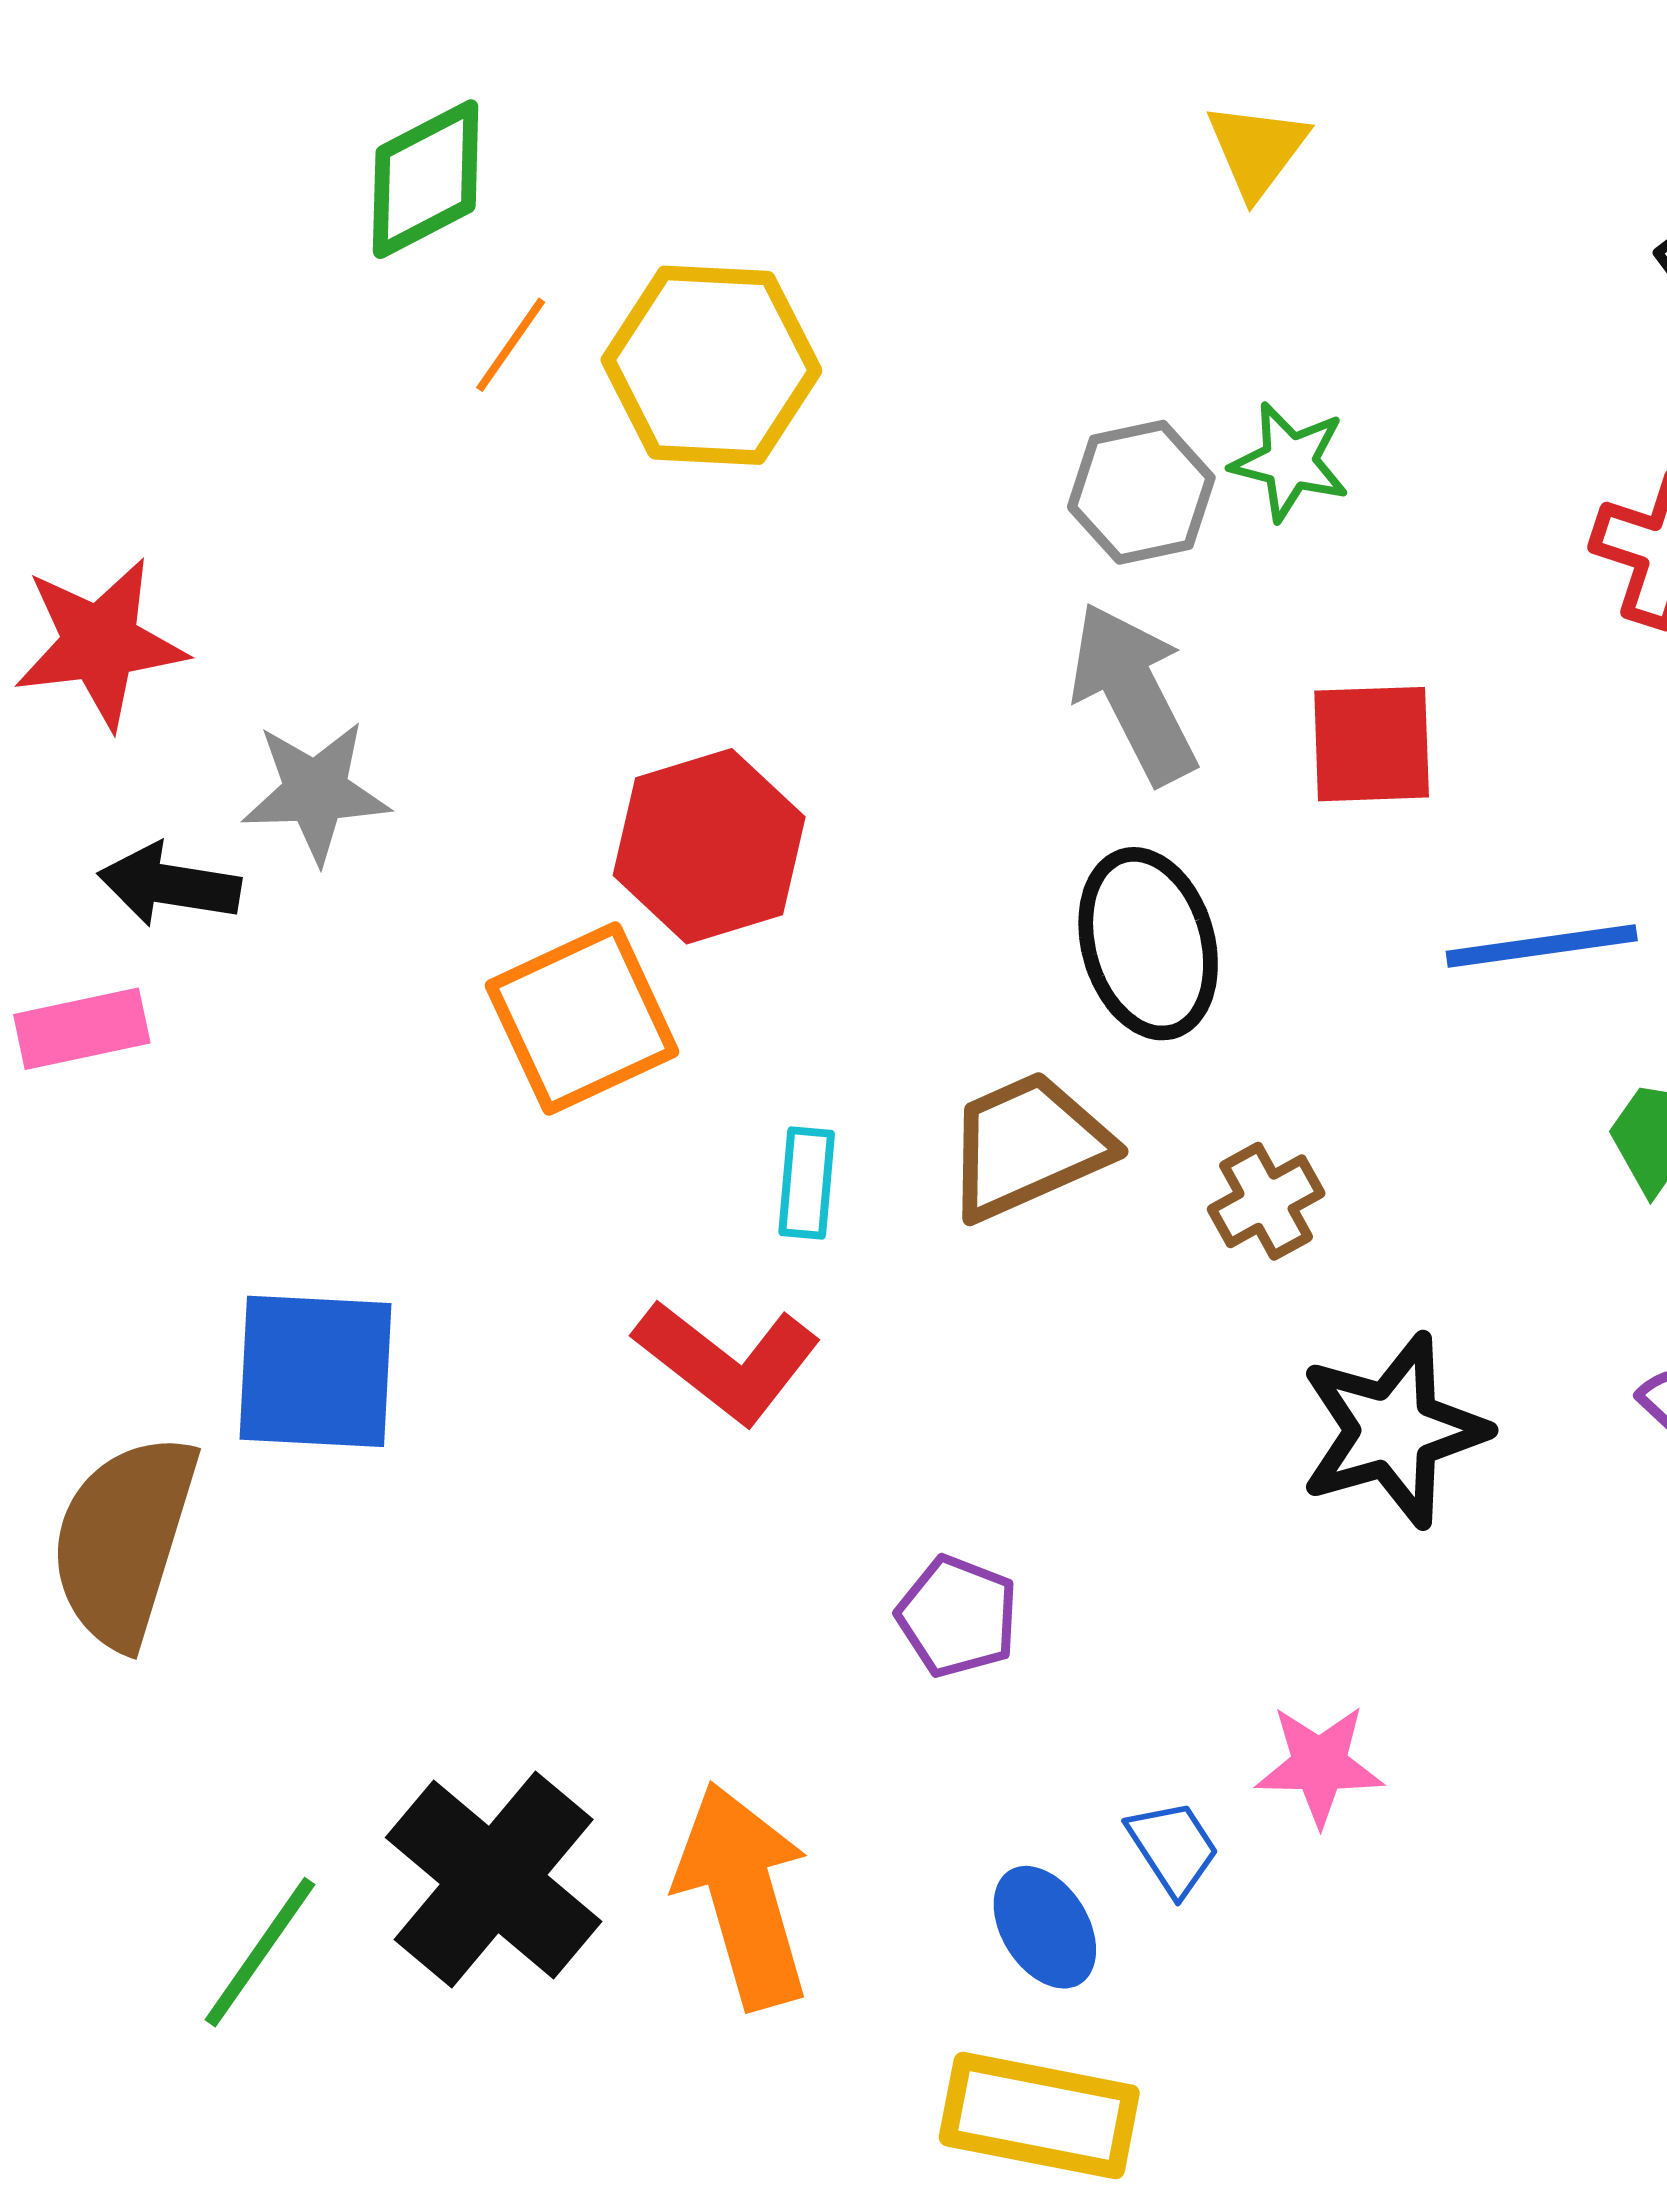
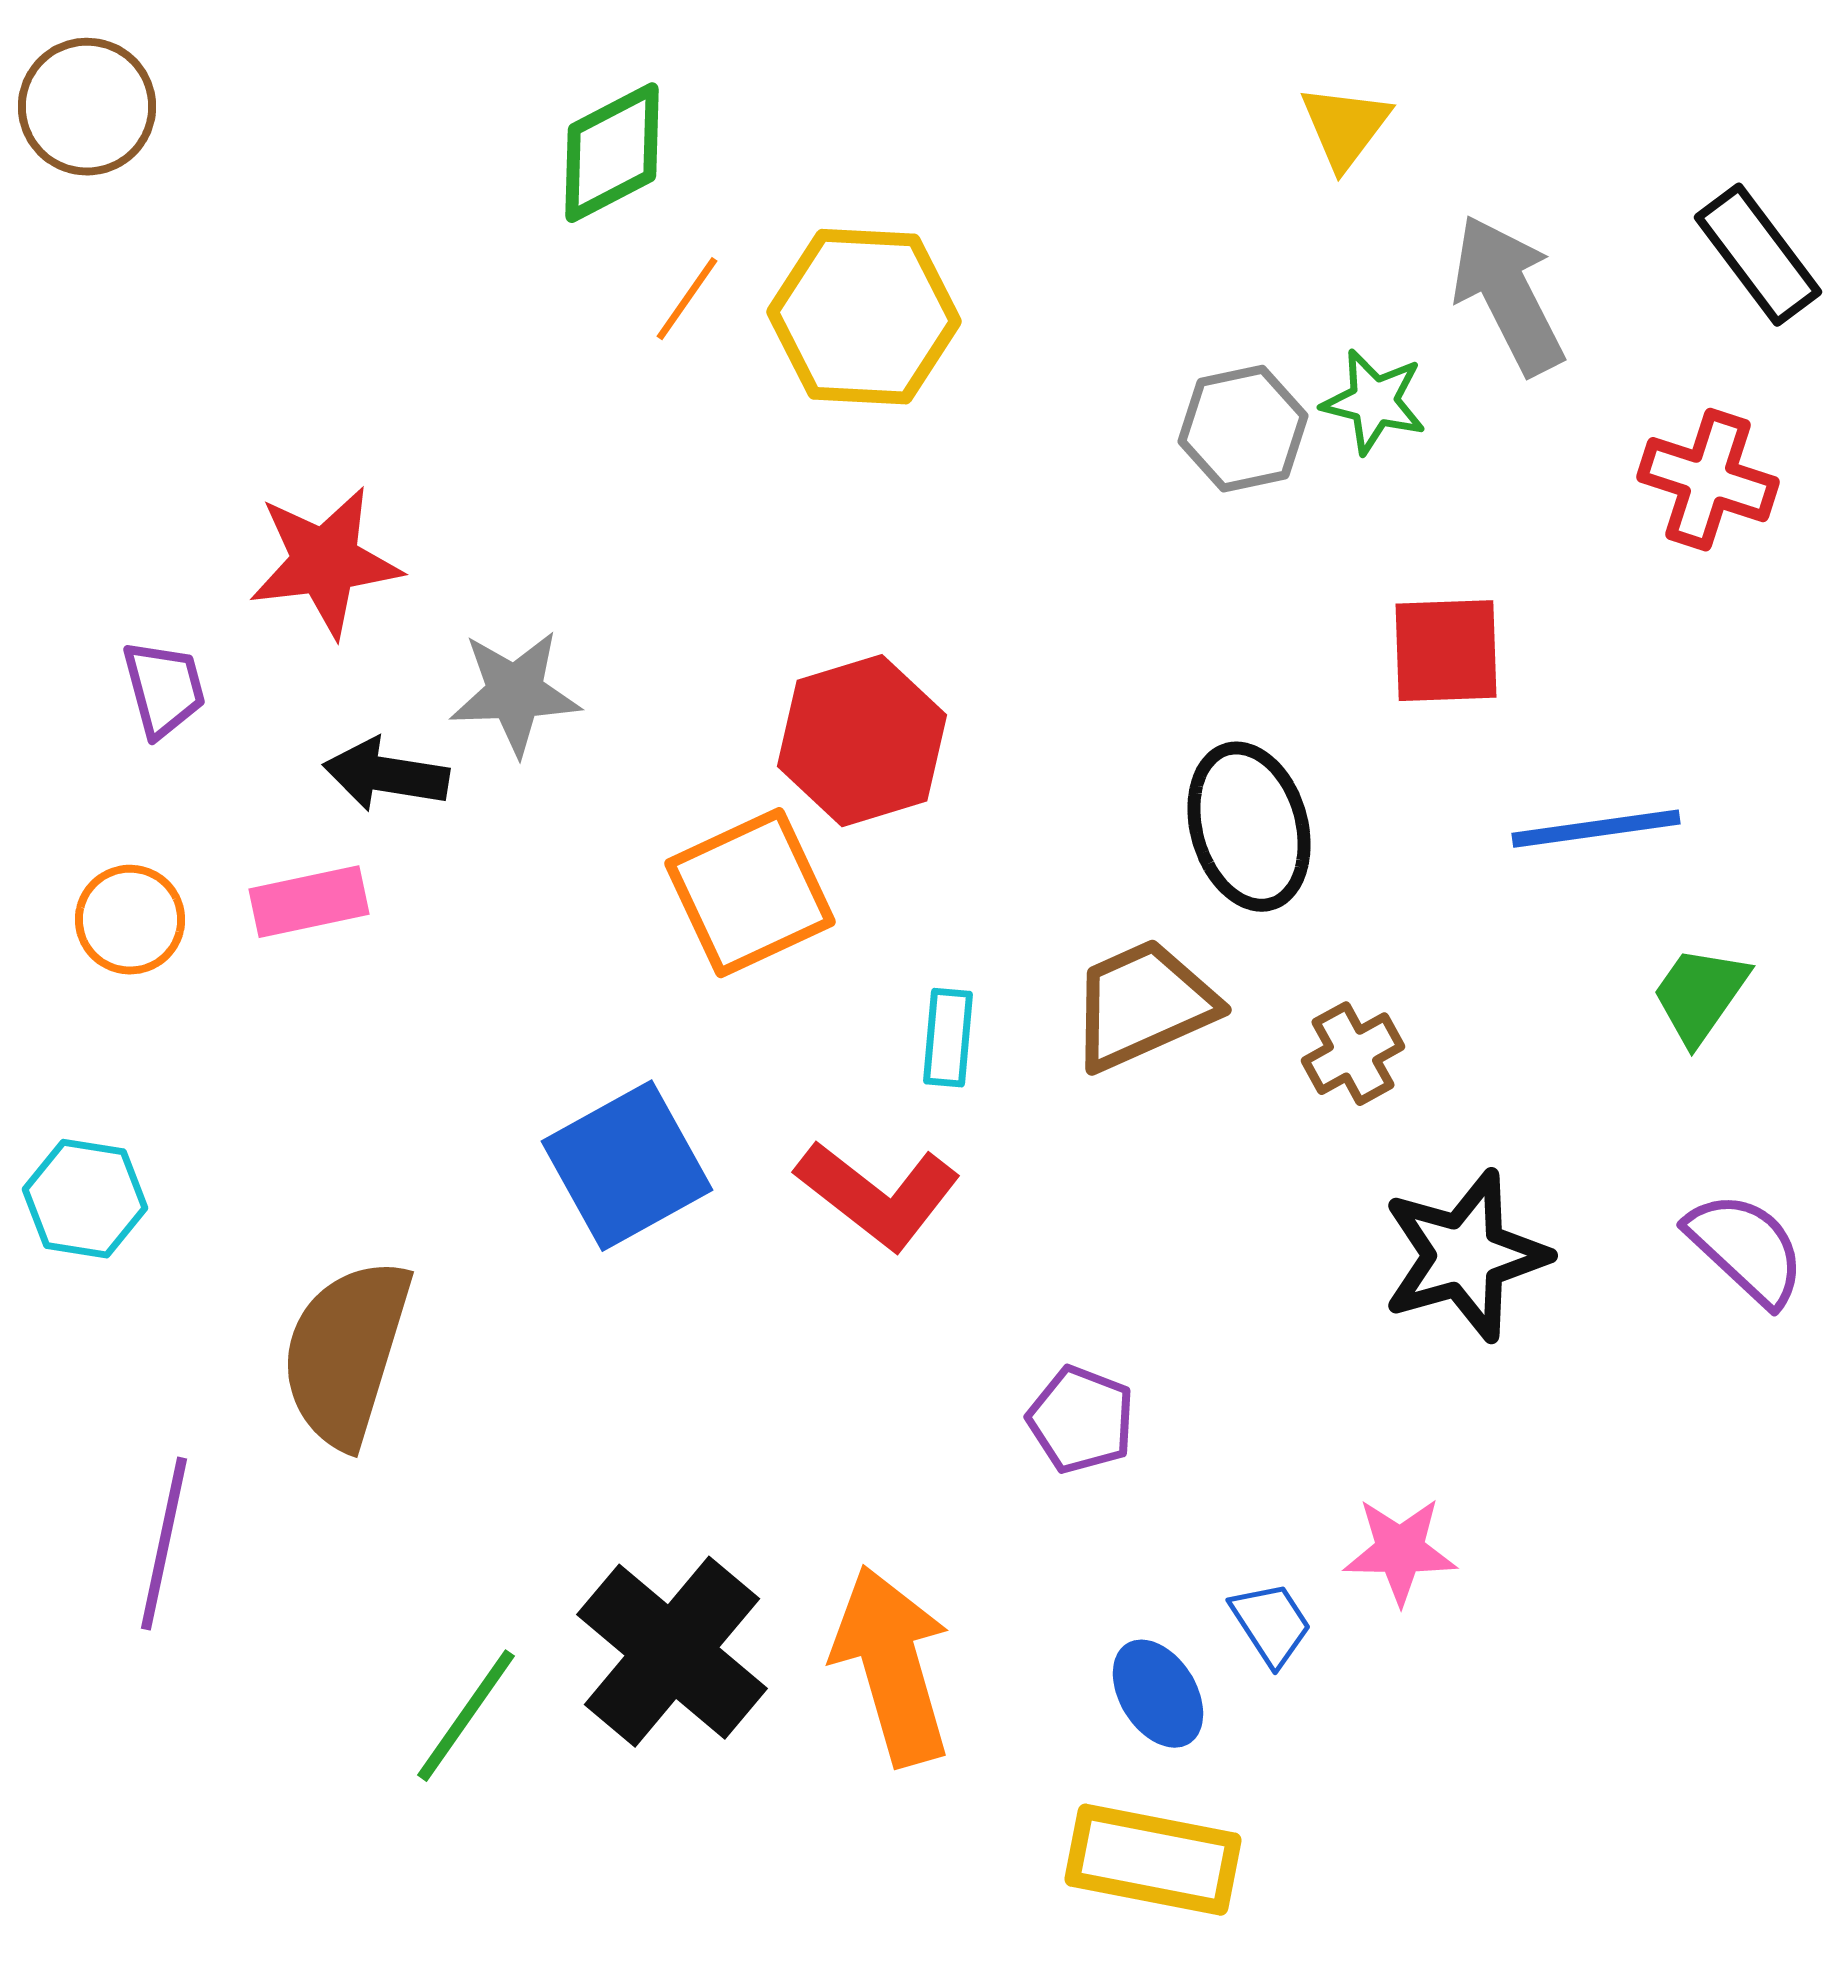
gray arrow: (1133, 693) -> (1508, 295), moved
blue square: (316, 1371) -> (627, 1166), moved, turned -32

